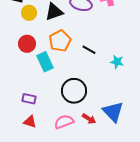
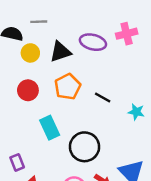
cyan rectangle: (45, 62) -> (50, 128), moved
purple rectangle: (29, 99) -> (17, 162), moved, turned 56

